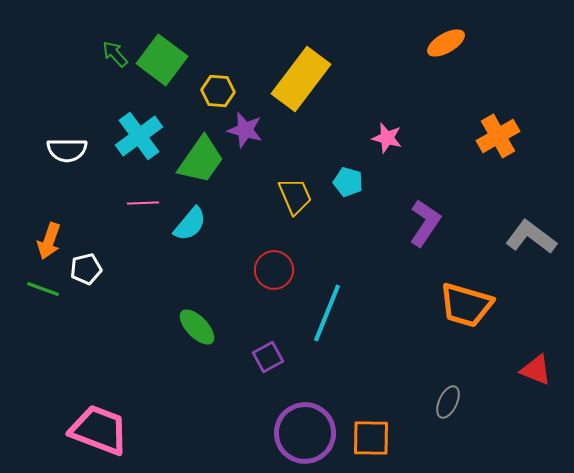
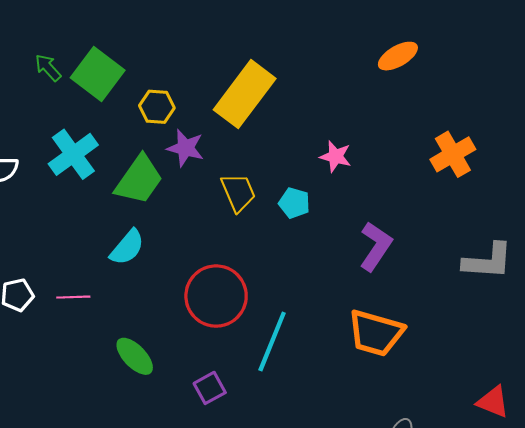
yellow trapezoid: (295, 196) -> (238, 192), moved
pink line: (143, 203) -> (73, 297), moved
gray L-shape: (531, 237) -> (488, 261), turned 147
red circle: (274, 270) -> (216, 296), size x1.5
orange trapezoid: (466, 305) -> (376, 333), moved

